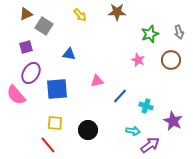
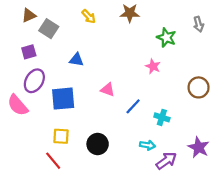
gray arrow: (179, 32) -> (199, 24), moved
green star: (150, 34) -> (166, 38), turned -30
brown circle: (171, 60) -> (199, 87), moved
pink triangle: (97, 81) -> (108, 90), turned 32
purple star: (173, 121) -> (199, 147), moved

